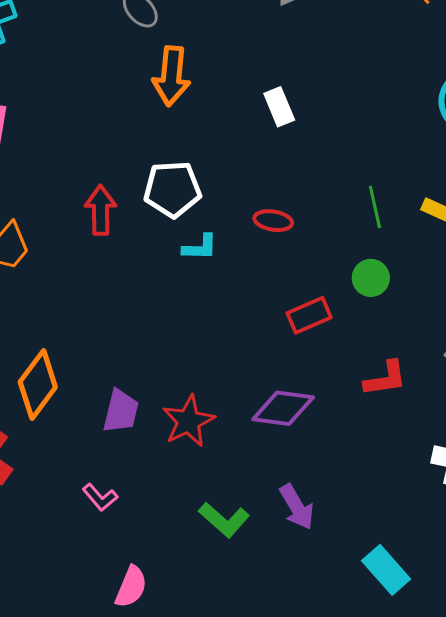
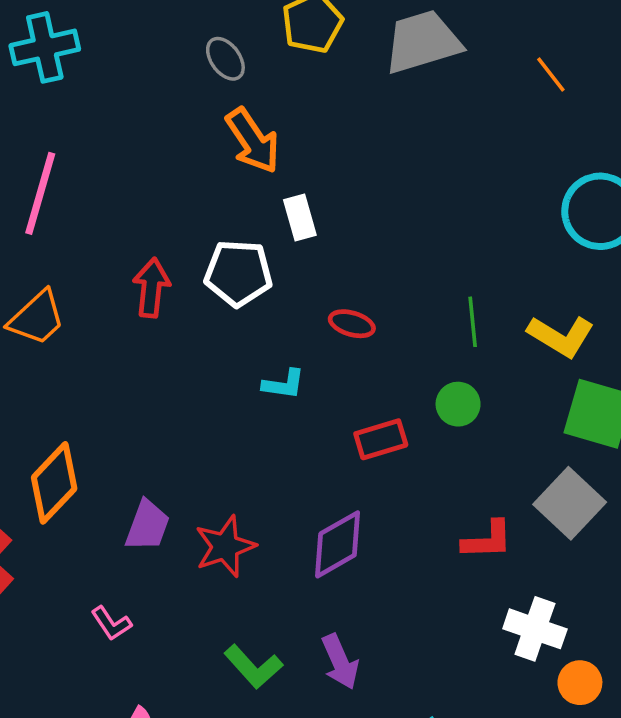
orange arrow: (171, 76) -> (253, 141), turned -46
white rectangle: (279, 107) -> (300, 218), moved
cyan L-shape: (200, 247) -> (284, 384), moved
red L-shape: (385, 379) -> (487, 540), moved
purple diamond: (283, 408) -> (338, 544), turned -44

